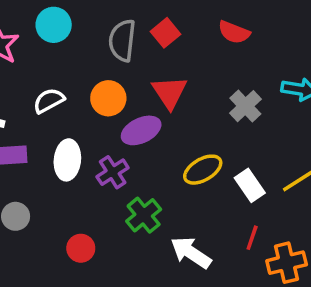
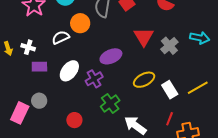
red triangle: (170, 92) -> (144, 37), moved
orange circle: (108, 98) -> (80, 23), moved
white ellipse: (67, 160) -> (69, 71), turned 30

